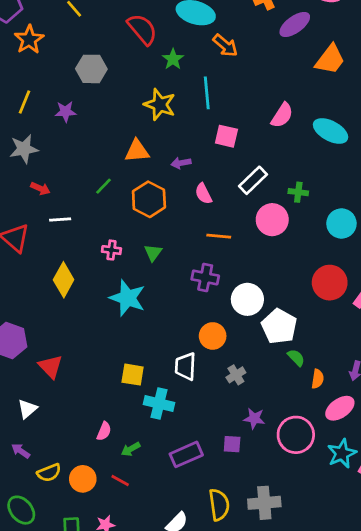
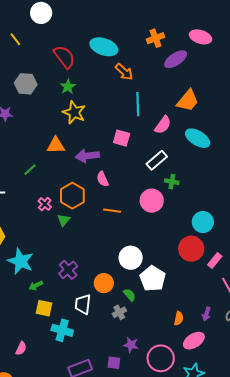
green star: (173, 59) -> (68, 87), moved
orange trapezoid: (330, 59) -> (188, 101), moved
cyan line: (207, 93) -> (138, 104), moved
purple arrow: (181, 163) -> (87, 156), size x1.6
white rectangle: (253, 180) -> (157, 160), moved
orange hexagon: (149, 199) -> (72, 196), moved
cyan circle: (341, 223) -> (203, 222), moved
pink cross: (111, 250) -> (45, 204), moved, turned 32
purple cross: (205, 278) -> (68, 270), moved, turned 36
cyan star: (127, 298) -> (21, 261), moved
green semicircle: (296, 358) -> (129, 295), moved
green arrow: (131, 449) -> (36, 286), moved

